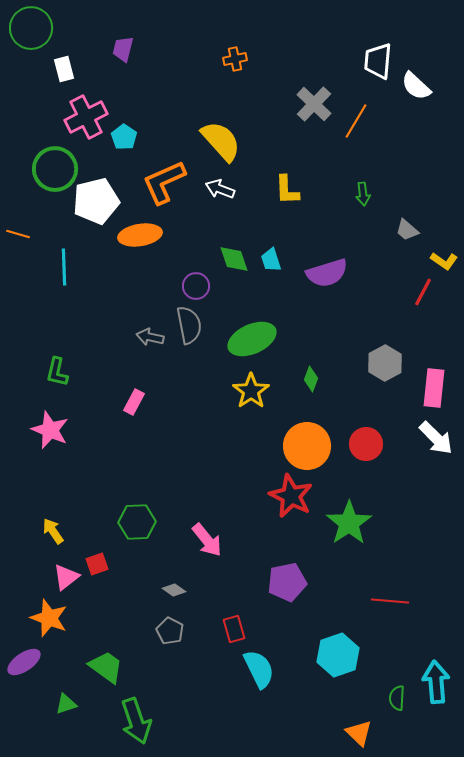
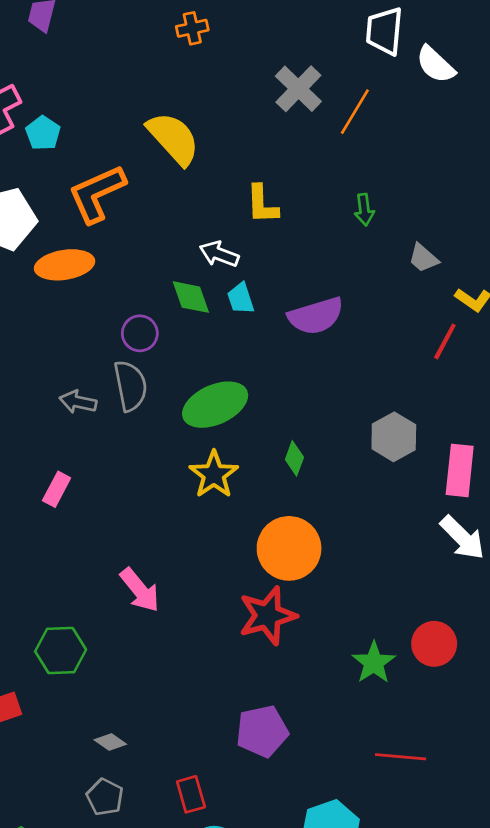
white arrow: (220, 189) -> (219, 254), moved
red circle: (366, 444) -> (434, 644), moved
red star: (291, 496) -> (268, 616), turned 30
green star: (349, 523) -> (374, 663), moved, size x0.7
pink arrow: (207, 540) -> (140, 590), moved

